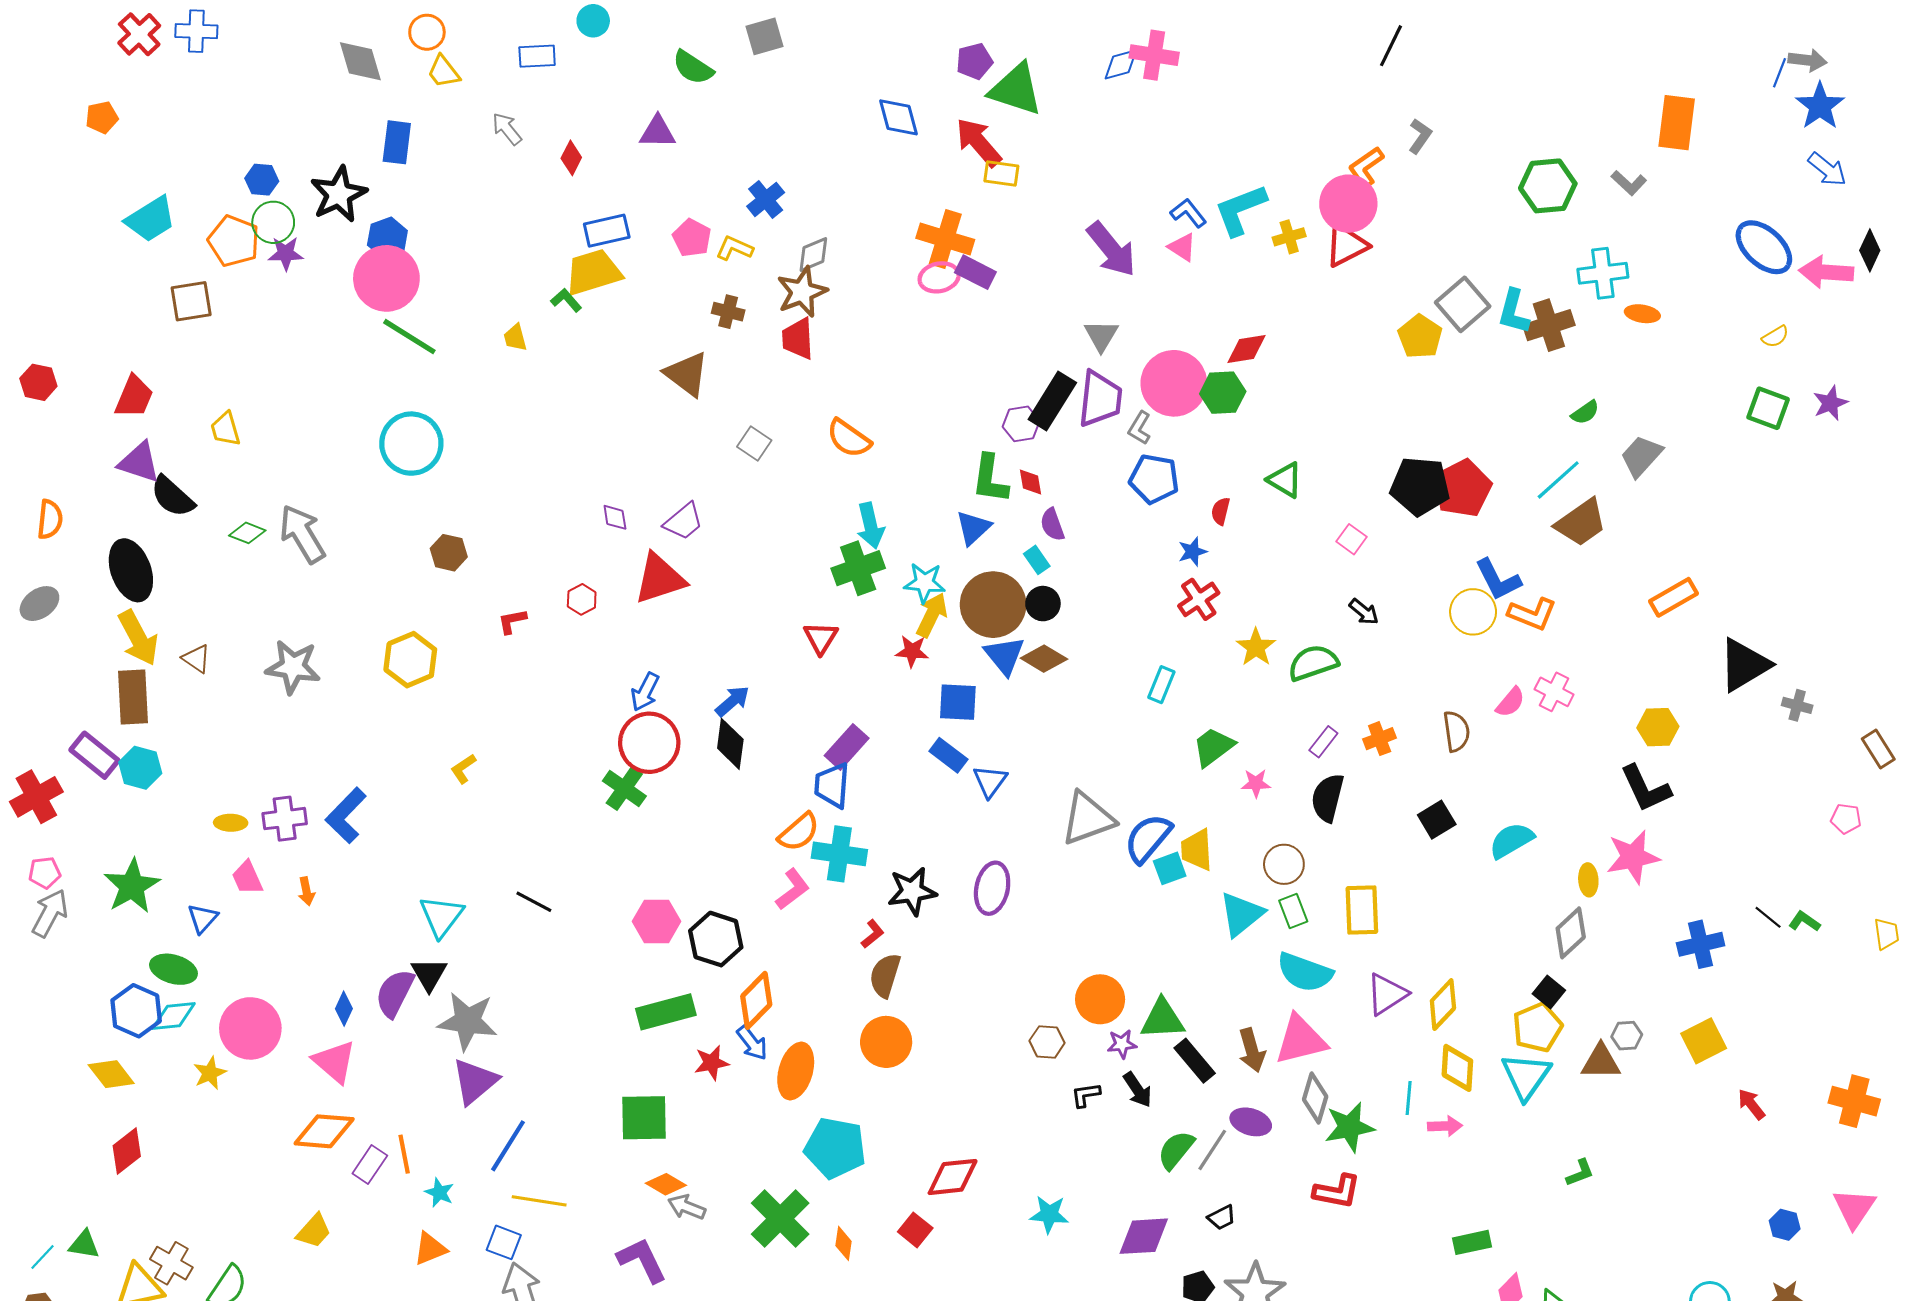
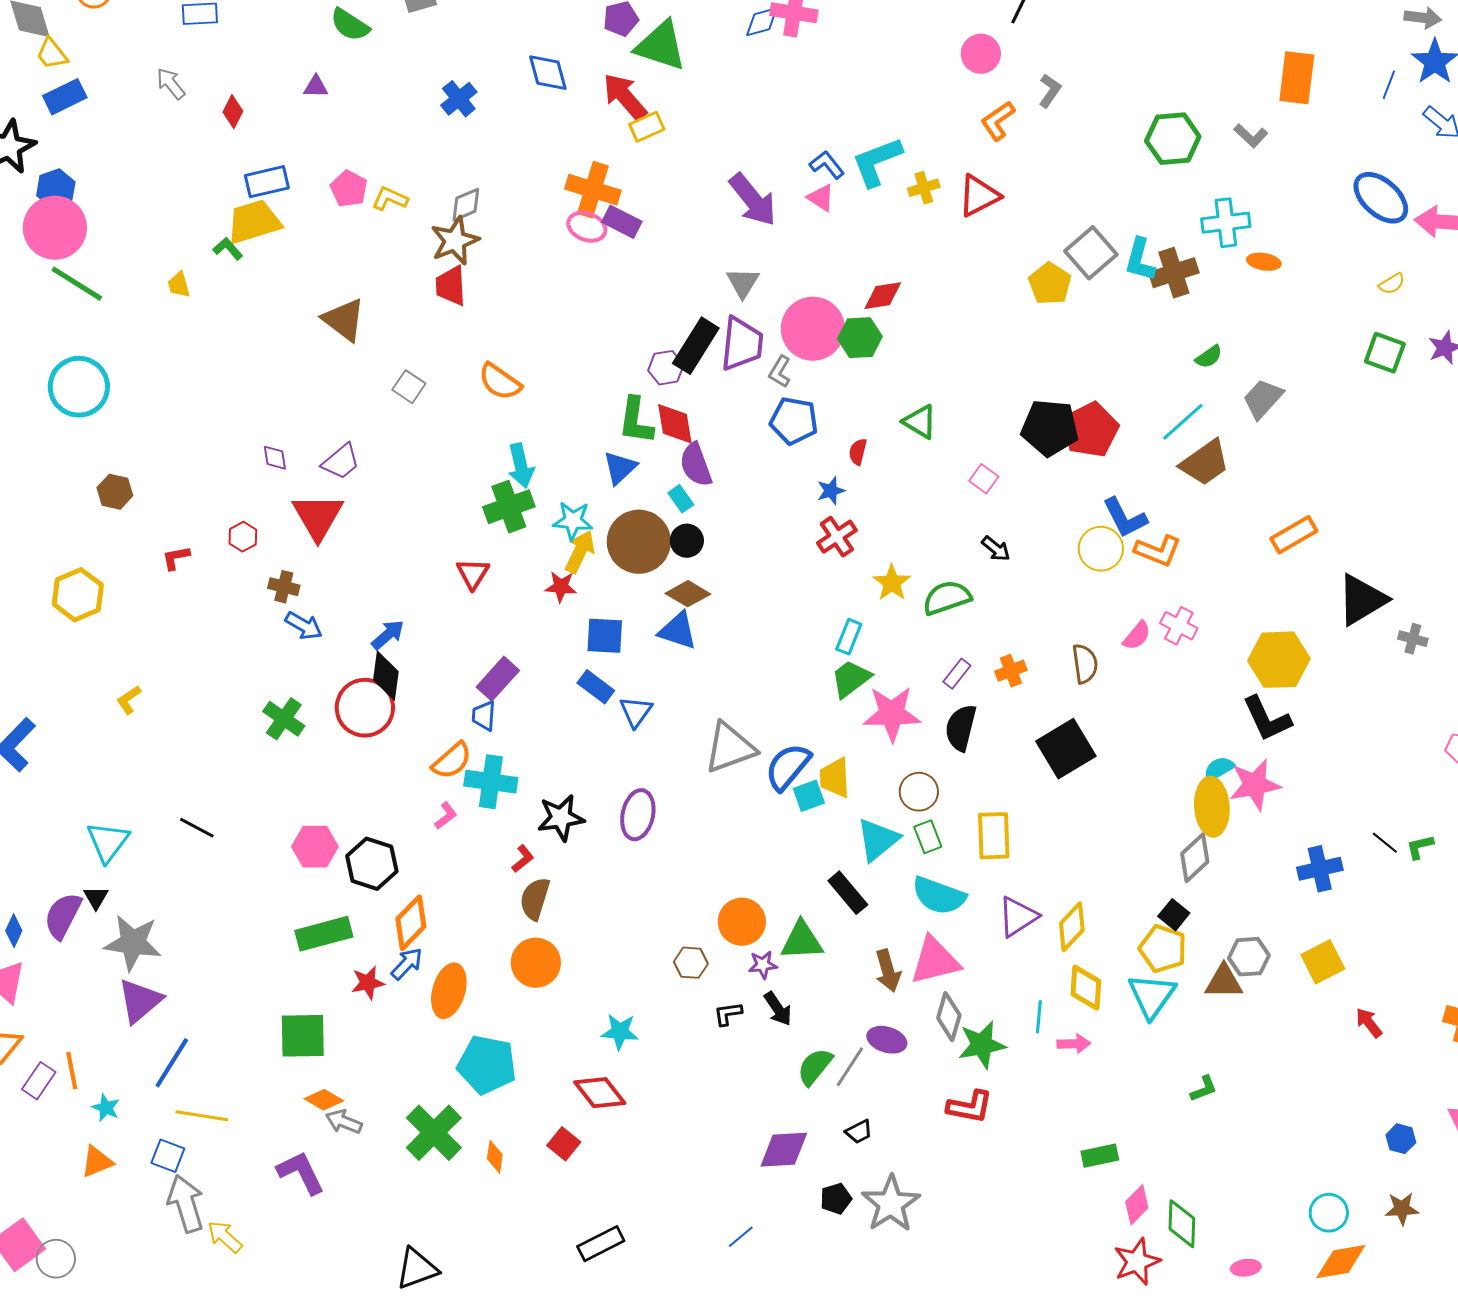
yellow trapezoid: (444, 72) -> (52, 54), moved
blue line: (1779, 73) -> (1389, 85), moved
purple triangle: (658, 132) -> (316, 87), size x0.7
blue rectangle: (397, 142) -> (65, 97), turned 57
yellow rectangle: (1001, 173) -> (647, 127), turned -32
blue cross: (766, 199) -> (459, 99), moved
pink circle: (1348, 204) -> (981, 54), moved, size x0.7
pink ellipse: (939, 277) -> (587, 227), turned 33
brown cross: (728, 312) -> (284, 587), moved
red diamond: (1030, 482) -> (675, 424), size x1.6
purple semicircle: (1052, 525) -> (696, 465), size x1.4
red triangle: (660, 579) -> (318, 517), turned -42
blue triangle: (1005, 655) -> (678, 631), moved, turned -33
cyan rectangle: (1161, 685) -> (849, 637), moved
blue arrow: (645, 692) -> (304, 626), turned -87
yellow hexagon: (1658, 727) -> (1279, 660), size x1.5
red circle: (649, 743) -> (365, 708), moved
pink star: (1256, 783) -> (892, 714), size x2.0
blue trapezoid: (832, 785) -> (484, 716), size x0.7
black square: (1437, 820) -> (1066, 749), size x1.6
cyan semicircle: (1511, 840) -> (1219, 769), moved, size x0.7
yellow ellipse: (1588, 880) -> (1212, 807), size x1.8
pink L-shape: (793, 889) -> (446, 816), size x0.7
green L-shape: (1804, 921) -> (1420, 847), turned -48
black triangle: (429, 974) -> (96, 898), size x0.7
yellow pentagon: (1537, 1027) -> (1163, 949), turned -30
gray hexagon: (1627, 1036) -> (1249, 957), size x1.4
blue arrow: (752, 1043) -> (407, 964), turned -99
black rectangle: (1195, 1061) -> (848, 893), moved
red diamond: (953, 1177) -> (600, 1093), turned 58
cyan star: (1049, 1214) -> (620, 1032), moved

